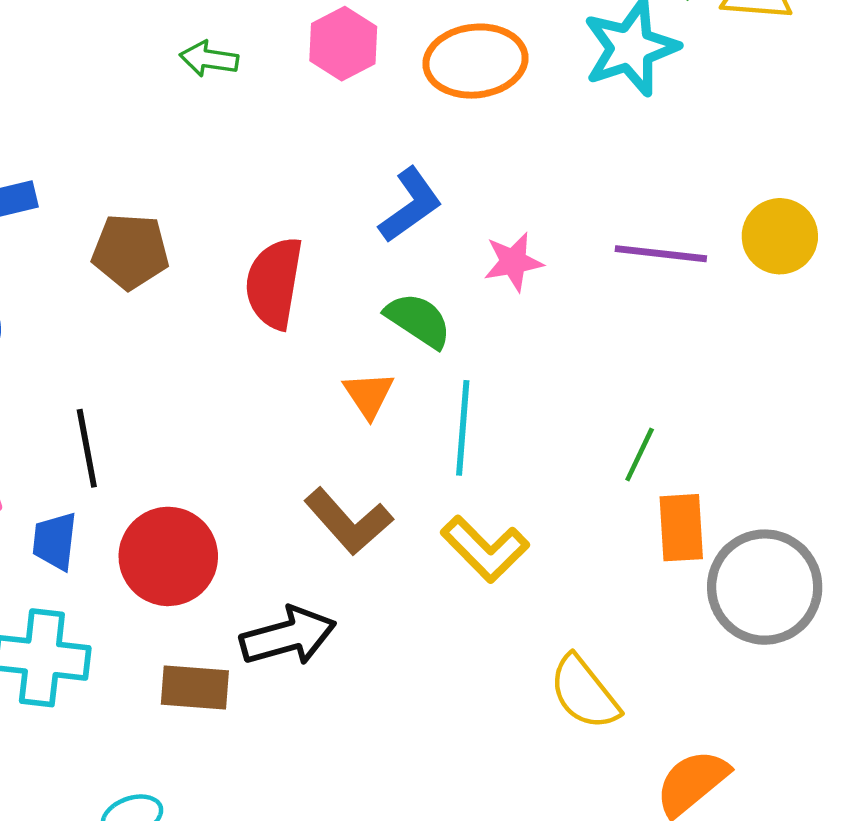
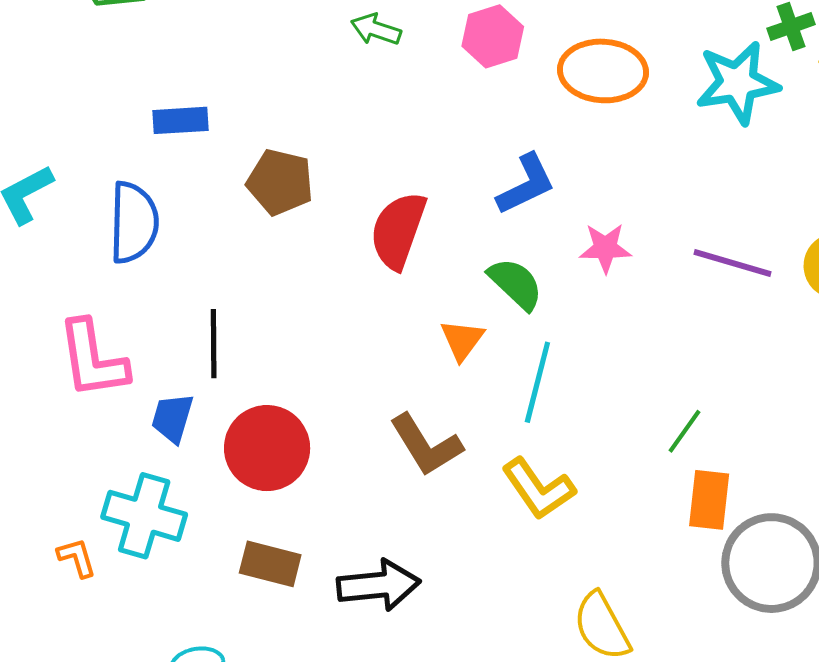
black arrow: (288, 636) -> (379, 585), moved

